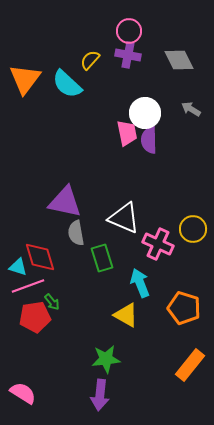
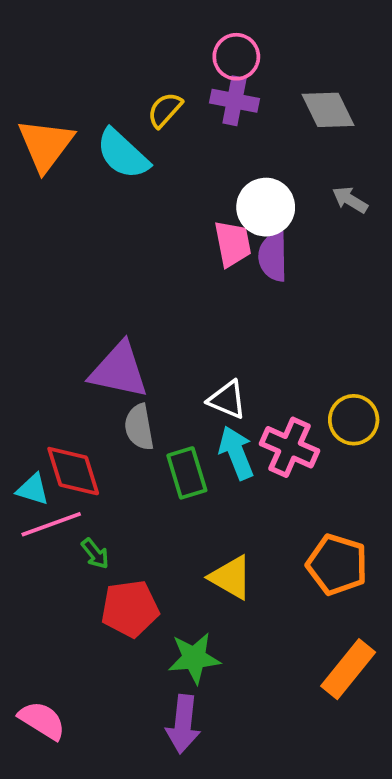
white triangle: (124, 218) -> (227, 400), size x0.7
cyan arrow: (140, 283) -> (236, 453), moved
red pentagon: (35, 317) -> (130, 609), moved

